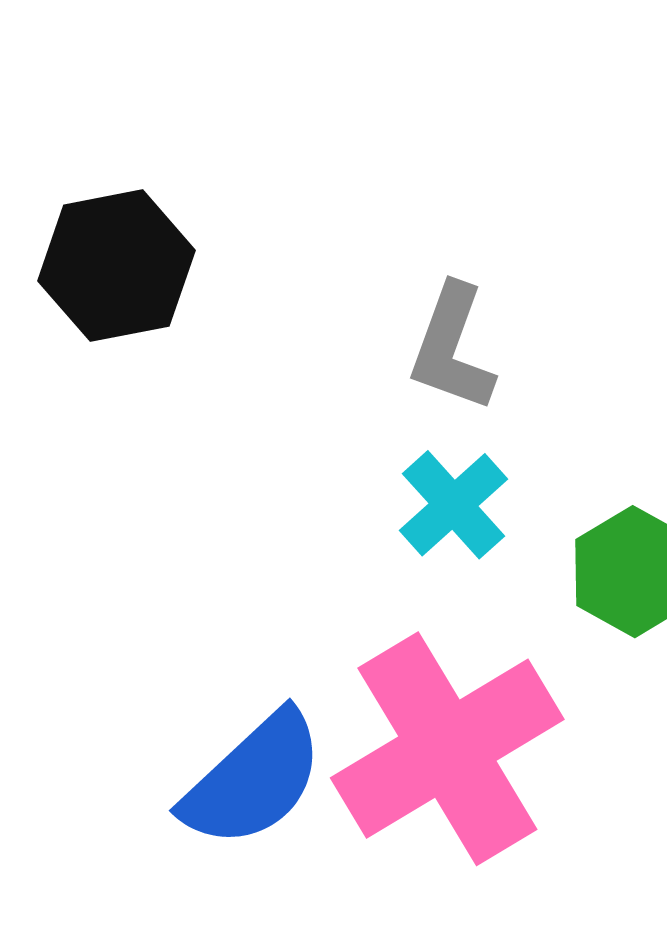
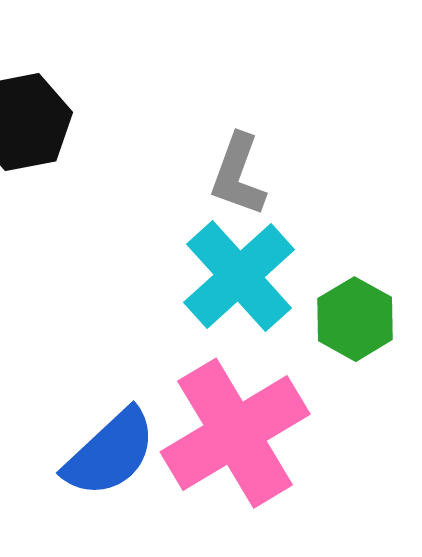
cyan cross: (454, 505) -> (239, 276), size x1.6

